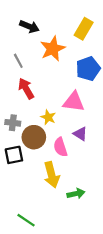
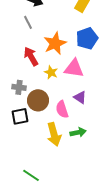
orange star: (53, 49) -> (55, 43), moved
gray line: (18, 61) -> (28, 22), moved
yellow star: (48, 117) -> (51, 72), moved
green arrow: (76, 194) -> (78, 132), moved

